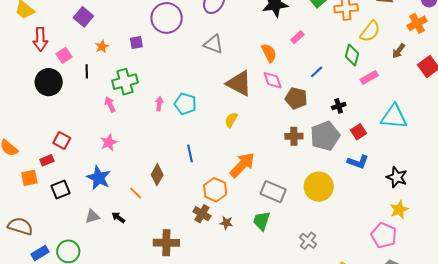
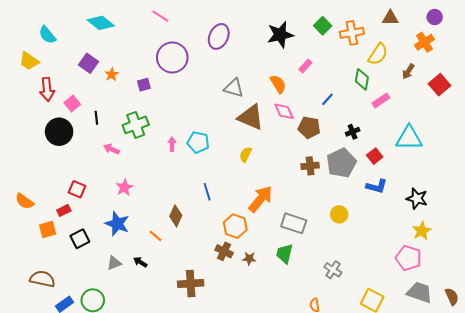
gray triangle: (214, 44) -> (234, 88), moved
orange star: (102, 47) -> (112, 74), moved
pink arrow: (110, 104) -> (111, 149), moved, turned -35
yellow circle: (319, 187) -> (339, 214), size x0.6

